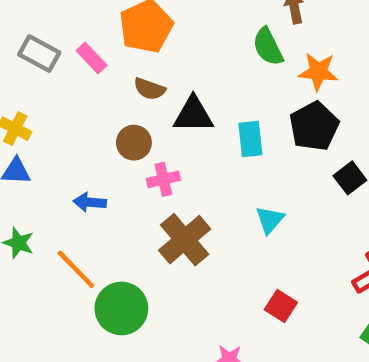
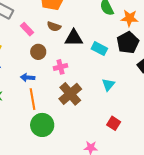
pink rectangle: (92, 58) -> (27, 29), moved
cyan rectangle: (250, 139) -> (99, 49), turned -56
brown circle: (134, 143) -> (38, 52), moved
orange line: (76, 269) -> (33, 99), moved, turned 35

